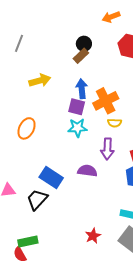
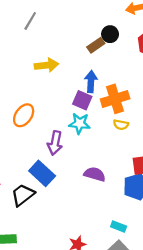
black circle: (84, 44) -> (110, 34), moved
purple arrow: (107, 149) -> (55, 143), moved
purple semicircle: (87, 171) -> (95, 174), moved

